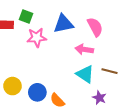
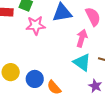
pink arrow: (84, 49) -> (82, 38), turned 96

